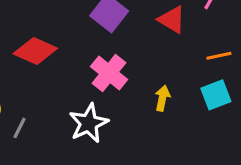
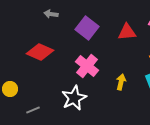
red triangle: (172, 20) -> (127, 32), turned -36
gray line: (20, 128) -> (33, 110), moved, turned 40

